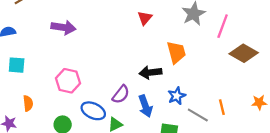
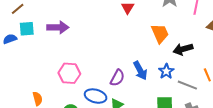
cyan square: (17, 65) -> (27, 29), moved
black arrow: (150, 72) -> (183, 49), moved
blue arrow: (145, 106) -> (140, 71), moved

